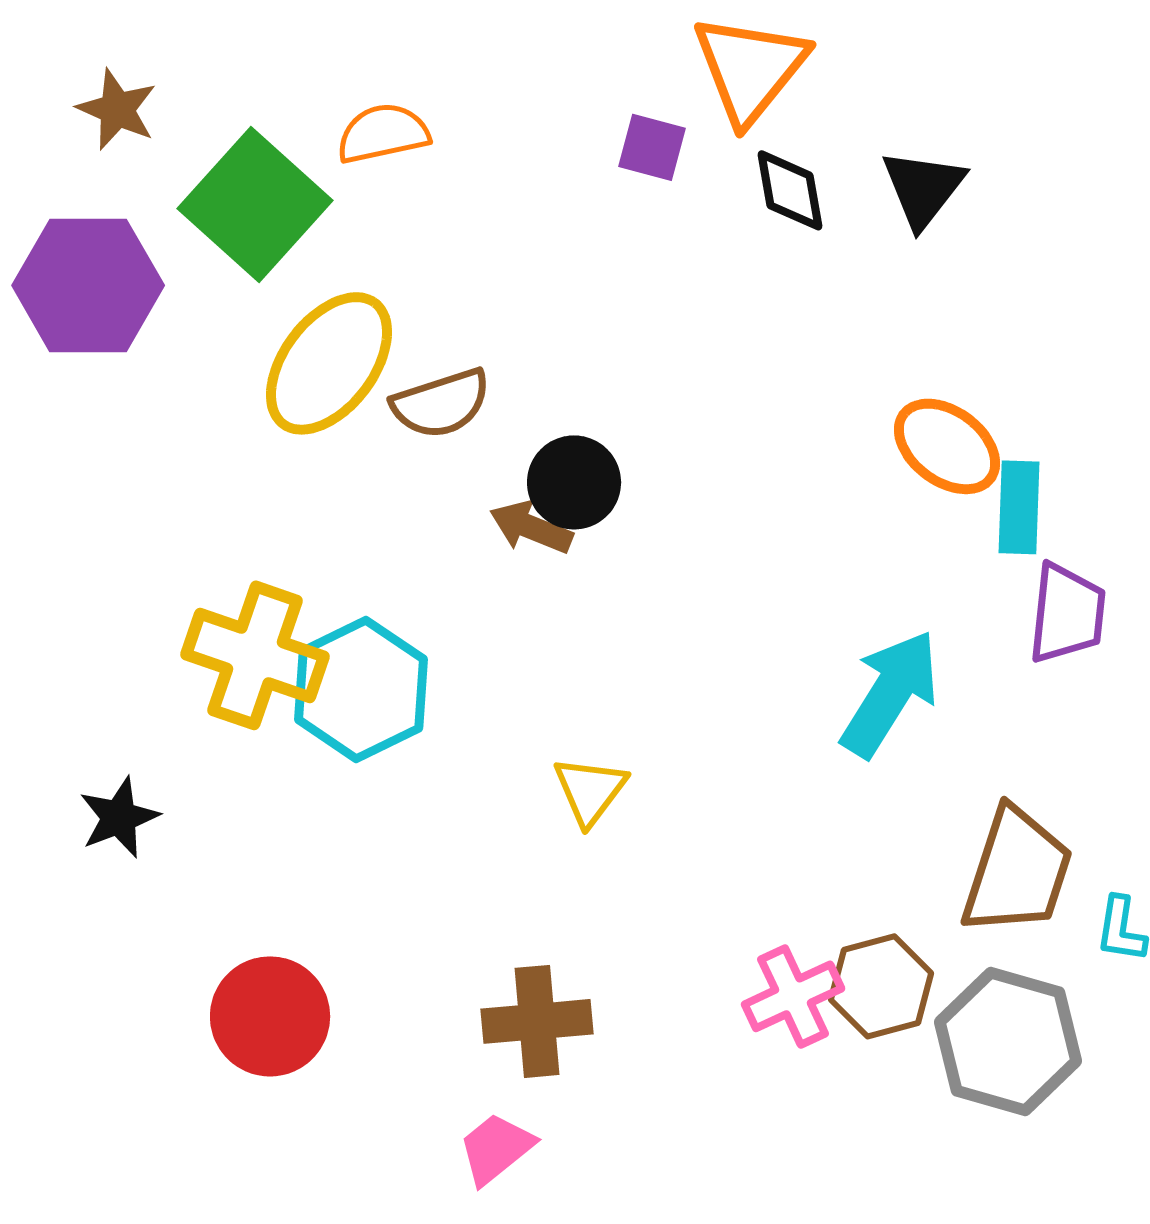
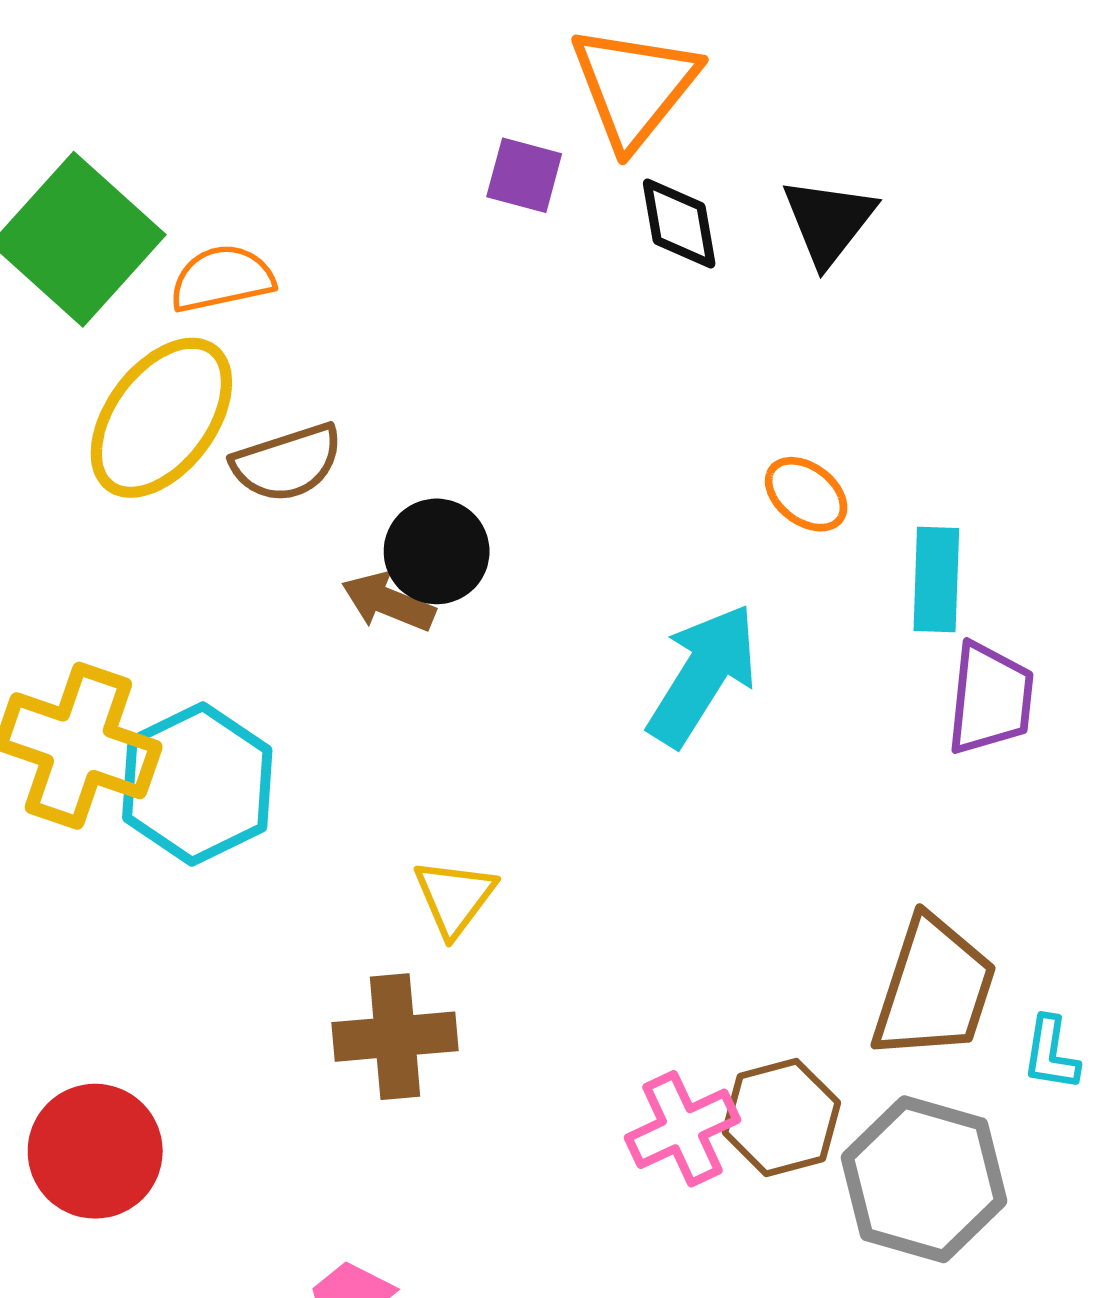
orange semicircle: (383, 133) -> (222, 279), moved
orange ellipse: (947, 446) -> (806, 494), moved, size x0.7
cyan arrow: (890, 693) -> (703, 675), moved
brown cross: (537, 1021) -> (395, 1037), moved

